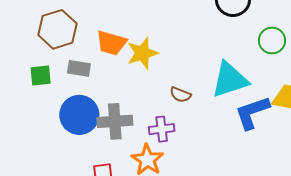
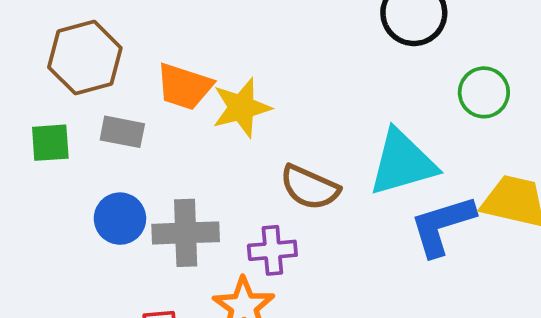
brown semicircle: (180, 95) -> (310, 187), size x1.5
blue circle: (79, 115) -> (120, 219), size x0.7

